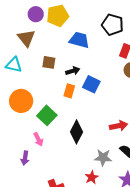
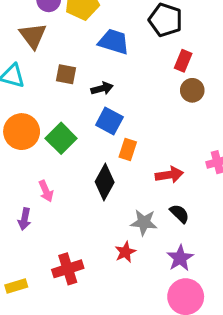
blue square: (91, 84) -> (109, 121), moved
orange rectangle: (69, 91) -> (128, 150), moved
green square: (47, 115) -> (61, 138), moved

